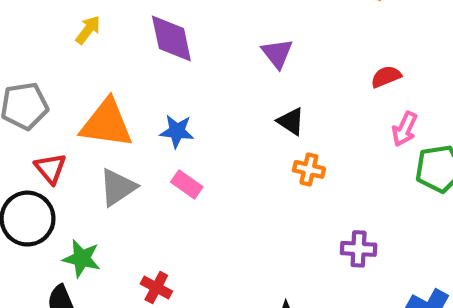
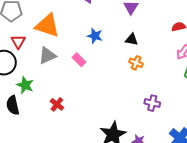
black triangle: (291, 121) -> (132, 39), turned -32
blue star: (177, 131) -> (95, 36), moved

